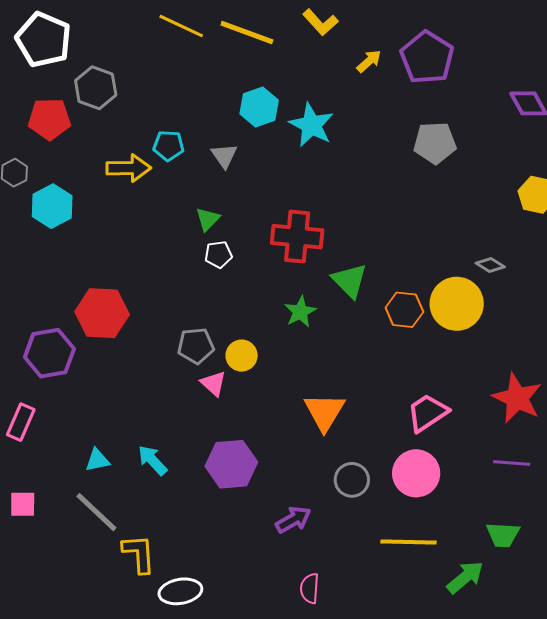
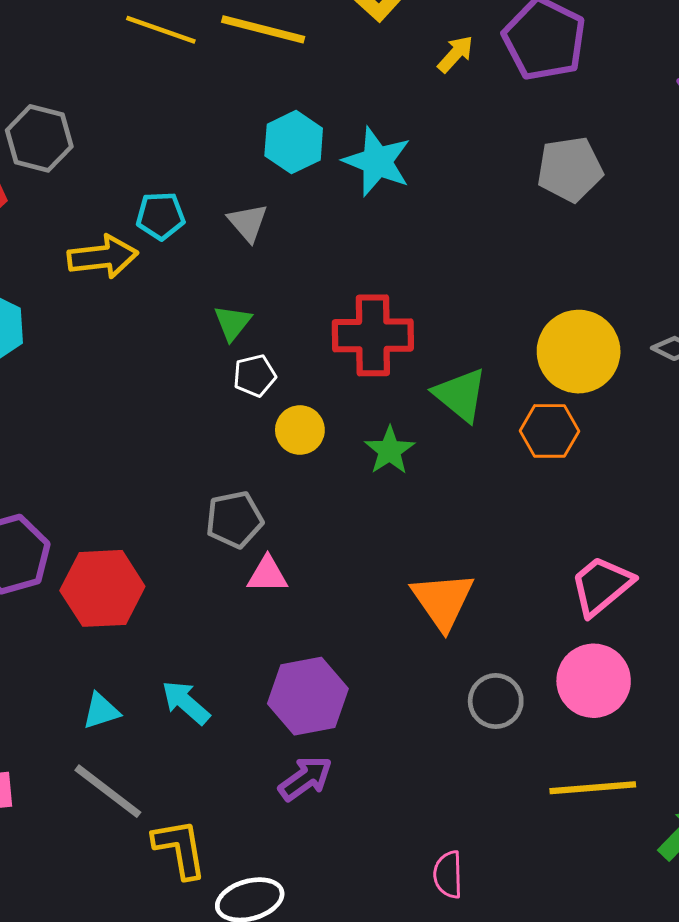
yellow circle: (457, 304) -> (579, 352), moved
red hexagon: (102, 313) -> (102, 588), moved
yellow circle: (242, 356) -> (300, 430), moved
pink triangle: (213, 383) -> (267, 575), turned -36
purple arrow: (293, 520) -> (305, 778), moved

